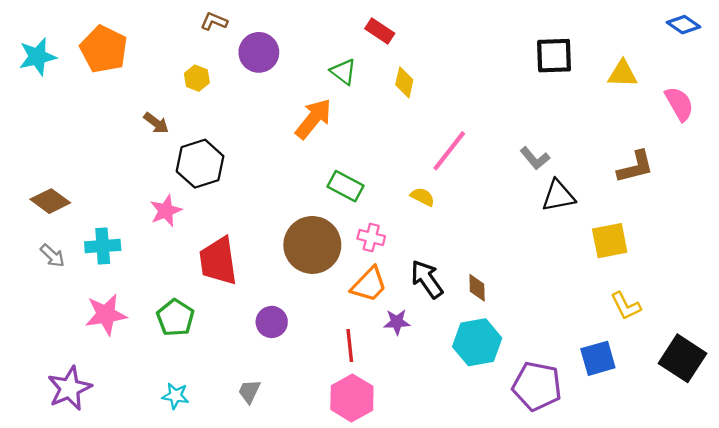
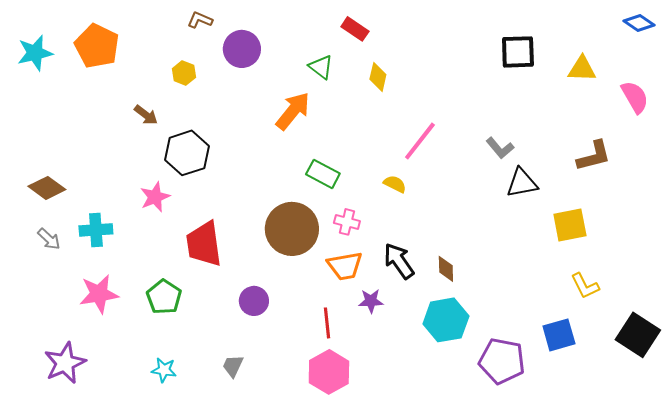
orange trapezoid: (369, 285) -> (345, 266), turned 36

